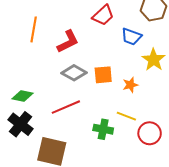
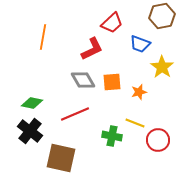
red L-shape: (68, 42) -> (92, 49), moved
gray diamond: (74, 73) -> (83, 80), turned 30

